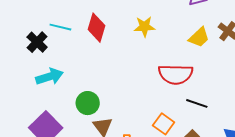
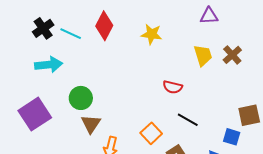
cyan line: (60, 27) -> (71, 34), moved
yellow trapezoid: (199, 37) -> (203, 55), turned -75
red semicircle: (176, 74) -> (173, 87), size x0.6

